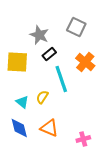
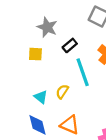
gray star: (39, 35) -> (47, 27), moved
yellow square: (17, 62) -> (35, 54), size x0.6

